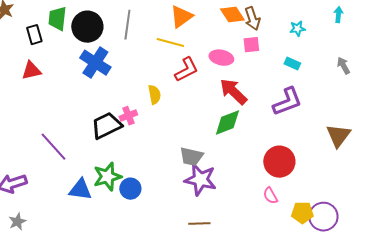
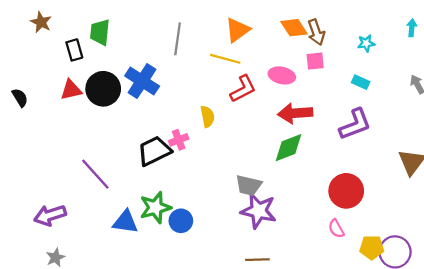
black circle: (87, 27) -> (103, 89), moved
red arrow: (233, 92) -> (295, 113), turned -48

